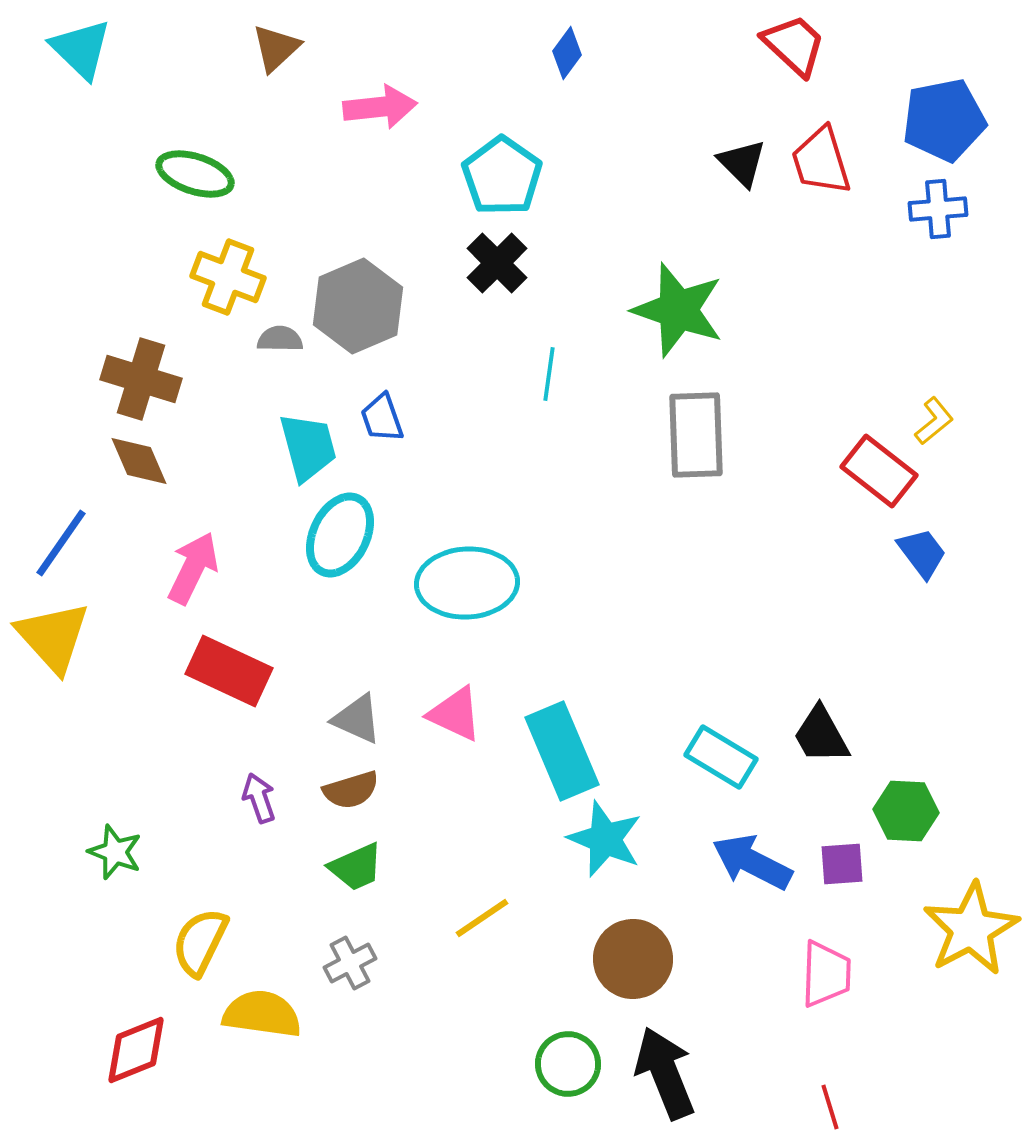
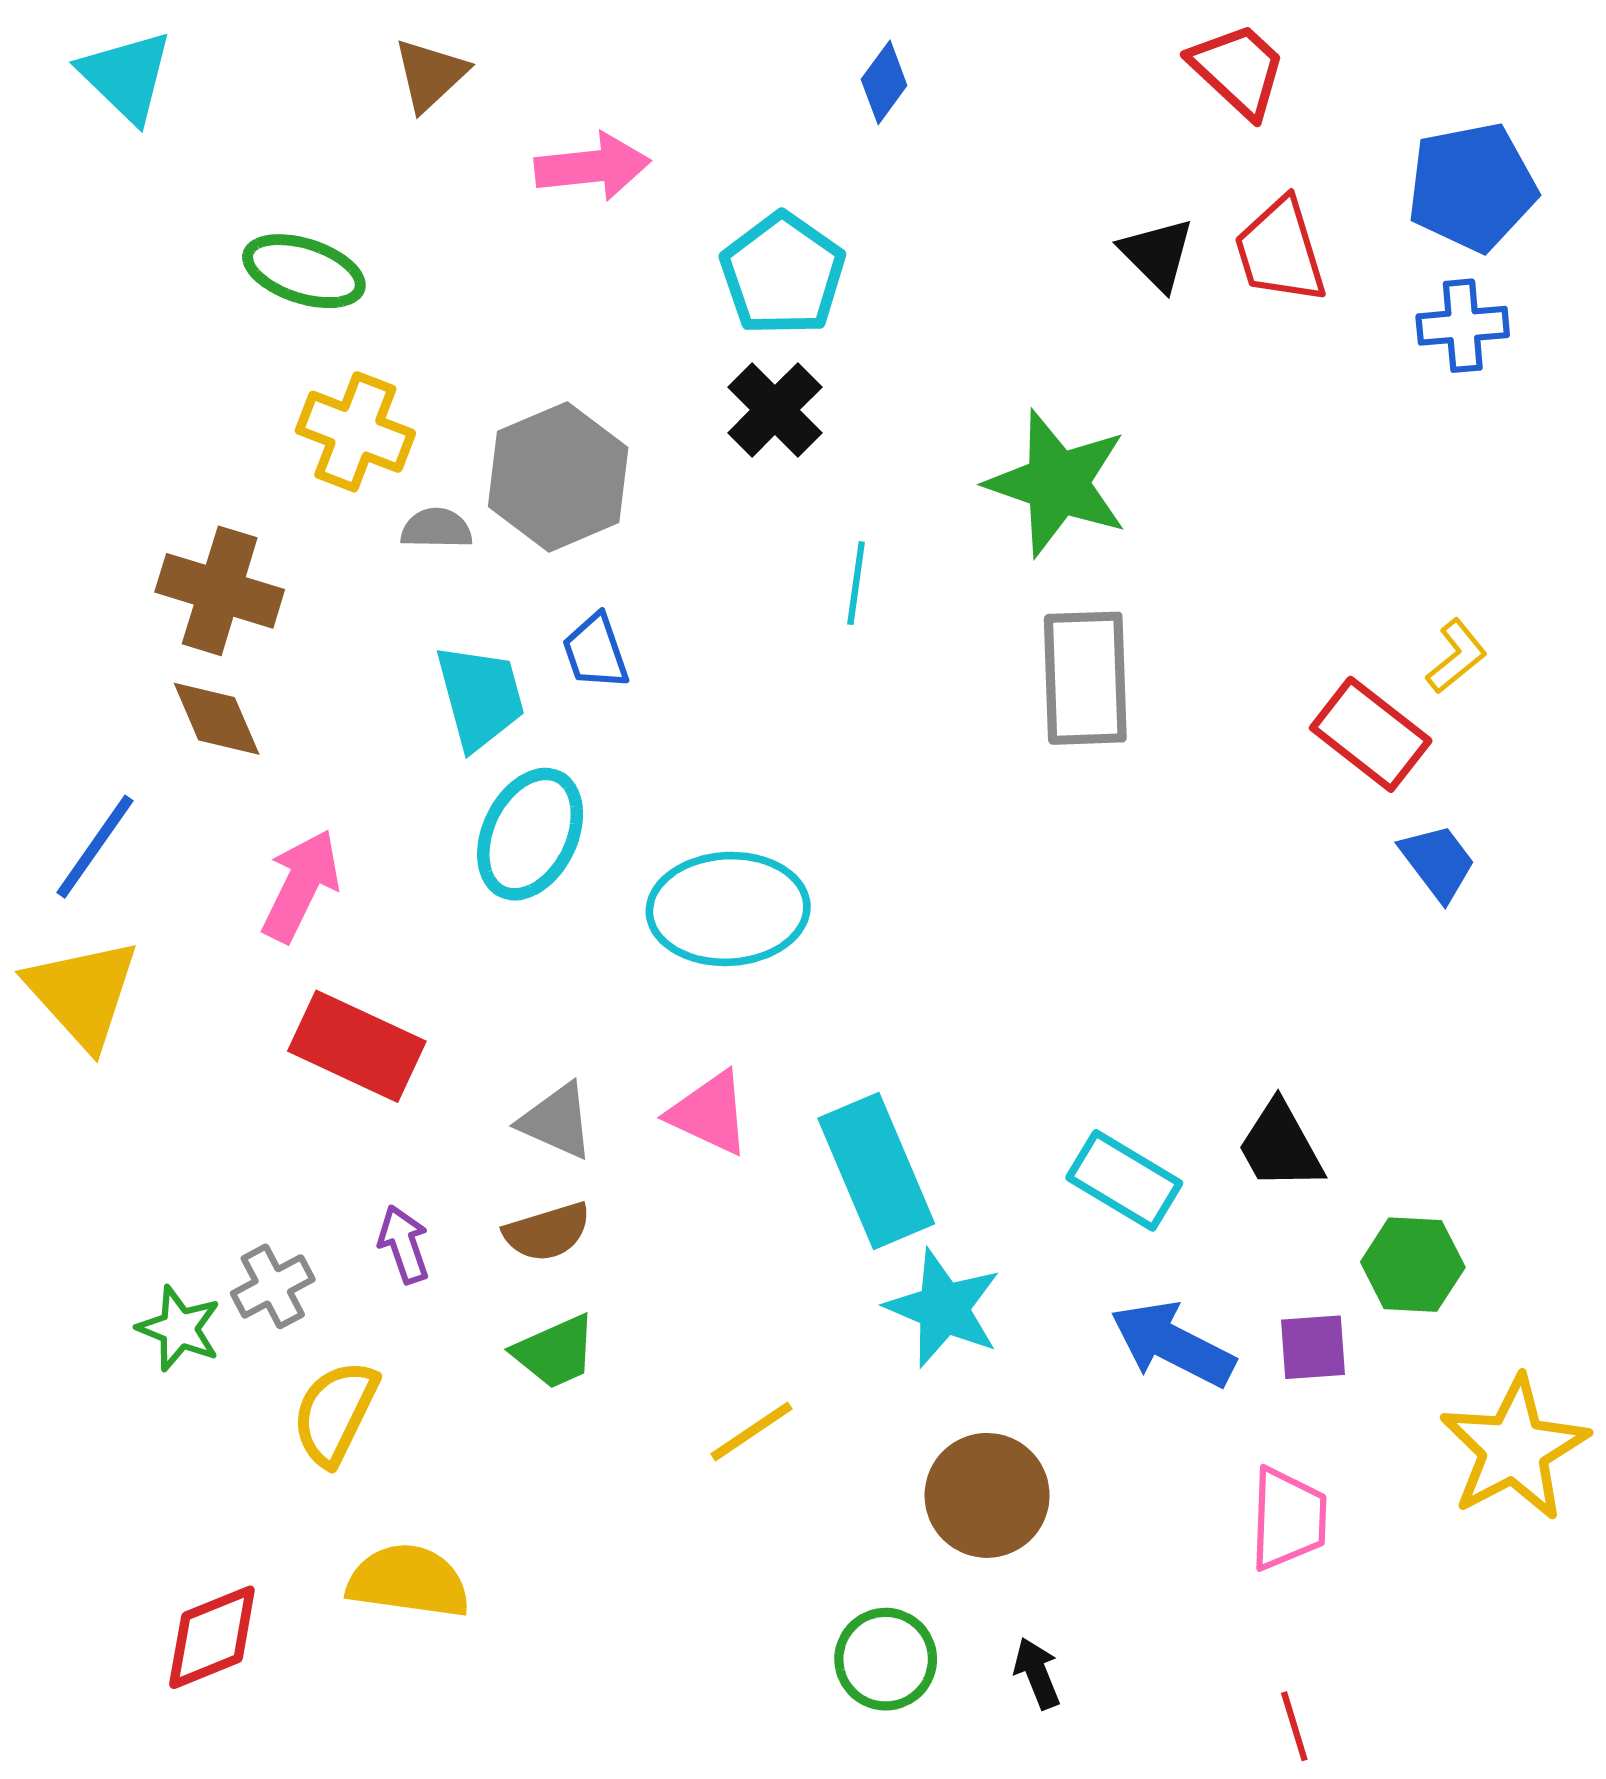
yellow semicircle: (200, 942) -> (335, 1413), moved
gray cross: (350, 963) -> (273, 1286), moved
black arrow: (665, 1073) -> (1037, 1673), size x0.5

